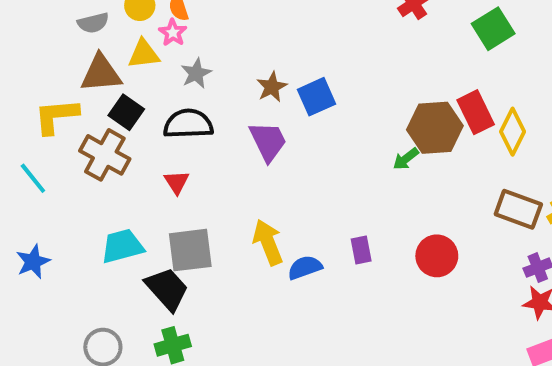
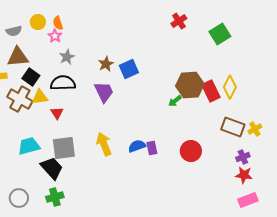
yellow triangle: (144, 54) -> (40, 97), moved
red rectangle: (476, 112) -> (211, 91), moved
blue semicircle: (305, 268) -> (137, 146), moved

